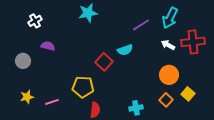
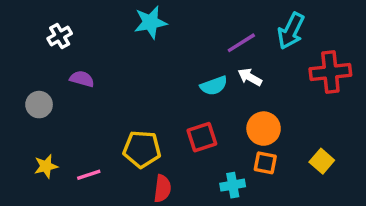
white arrow: (168, 45) -> (250, 77), moved
red square: (104, 62) -> (202, 137), moved, turned 30
orange circle: (169, 75) -> (264, 129), moved
orange square: (166, 100) -> (265, 163), moved, turned -32

